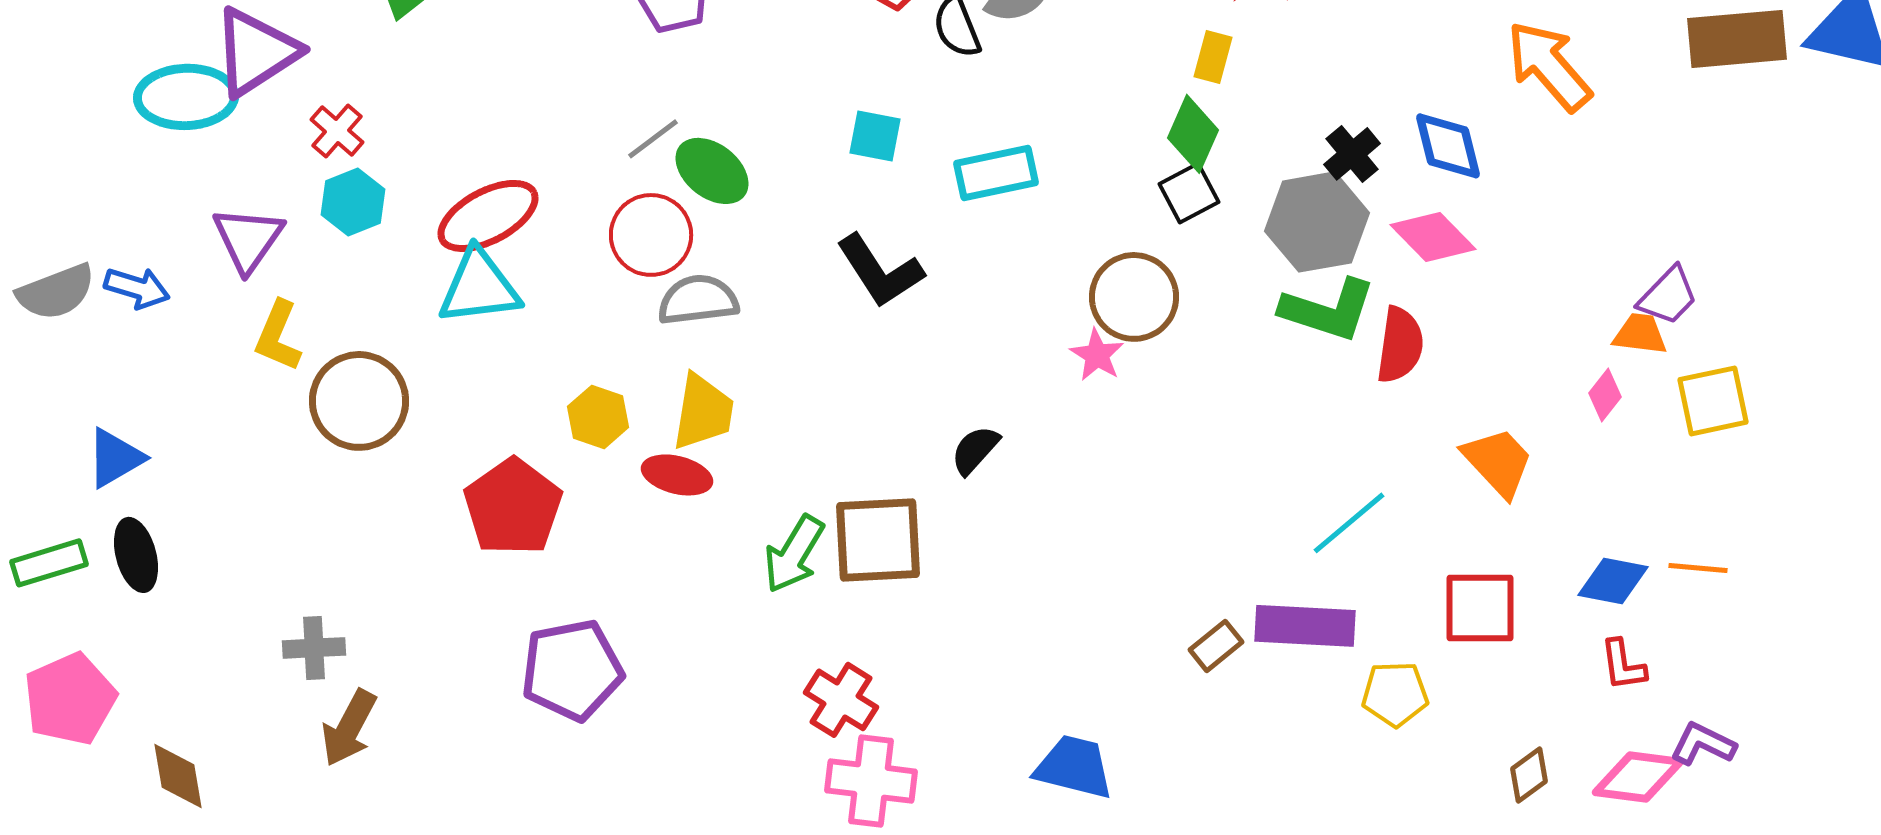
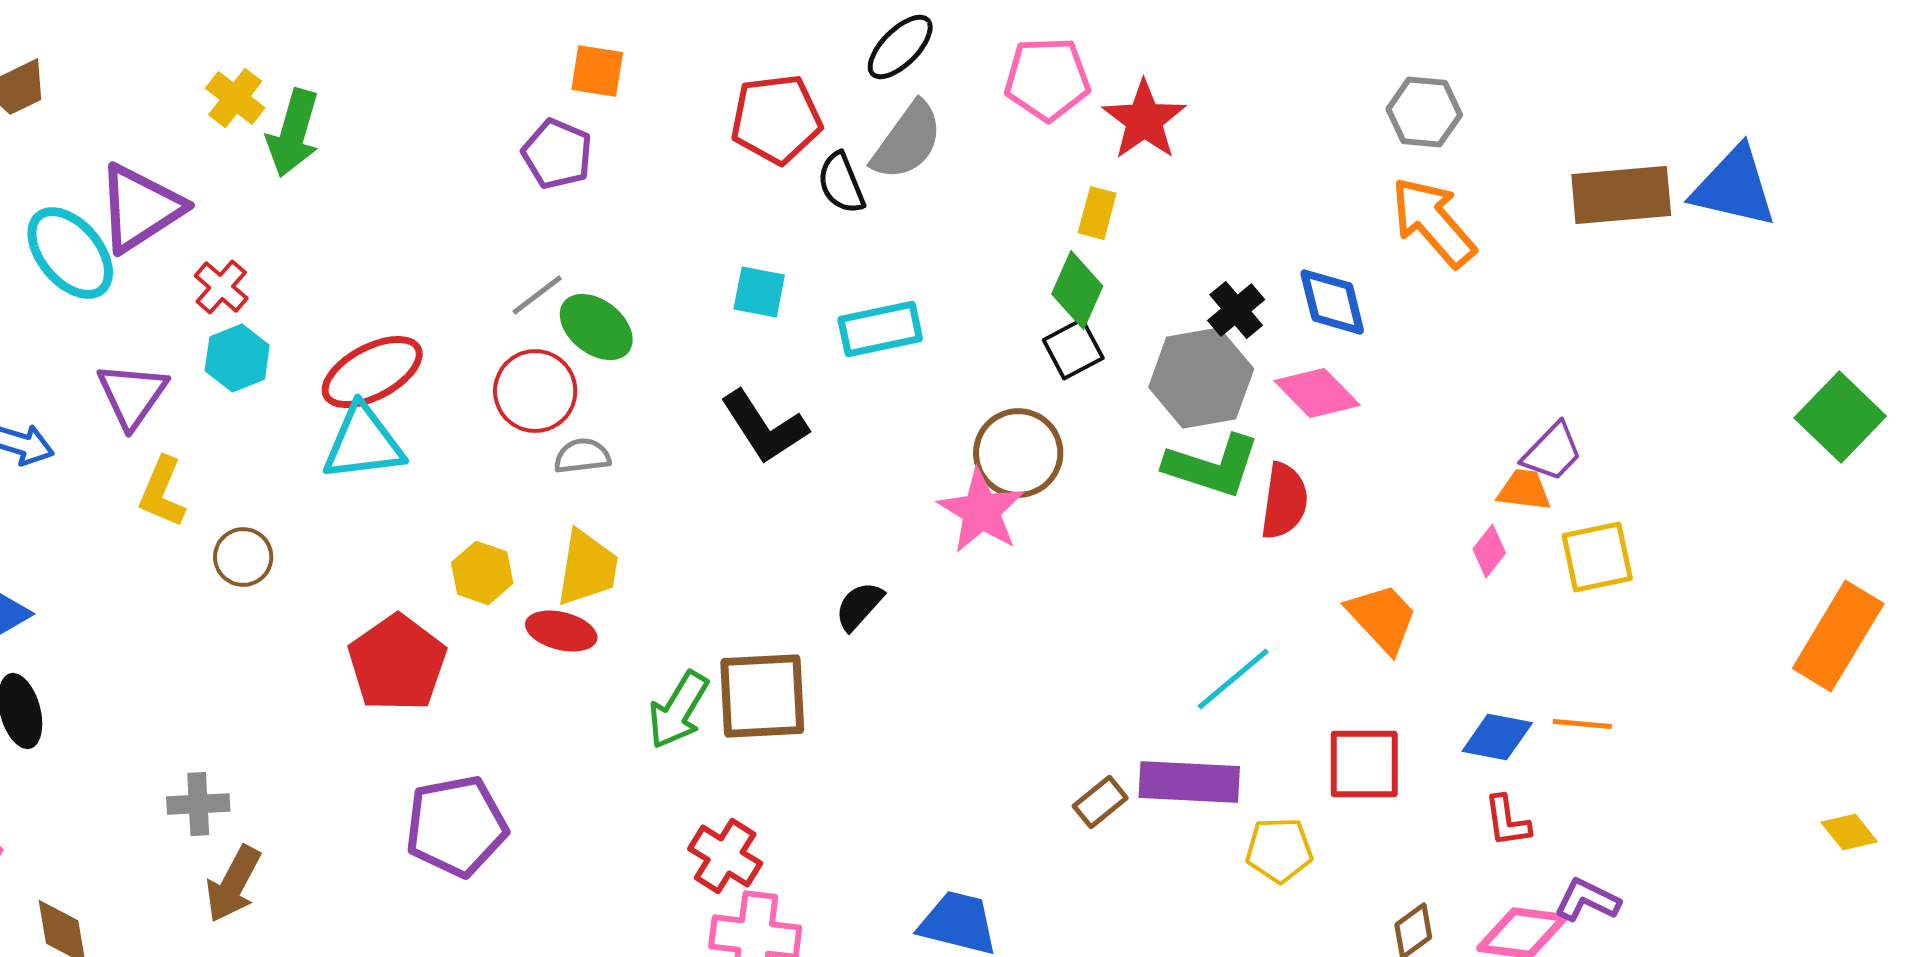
cyan ellipse: (186, 97) -> (70, 253), turned 52
gray semicircle: (698, 300) -> (582, 456), size x0.7
pink star: (1097, 355) -> (981, 511), size x1.6
brown circle: (359, 401) -> (243, 557), size x0.6

